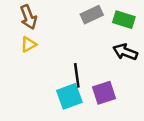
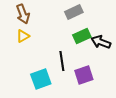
green rectangle: (124, 20) -> (82, 36), moved, turned -42
cyan square: (69, 96) -> (41, 79), moved

